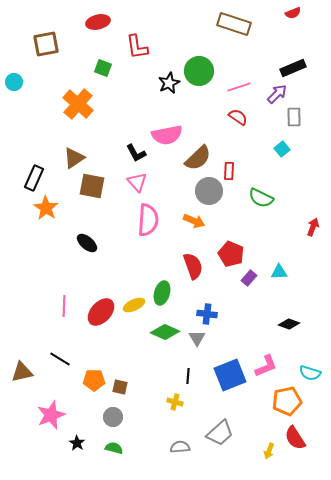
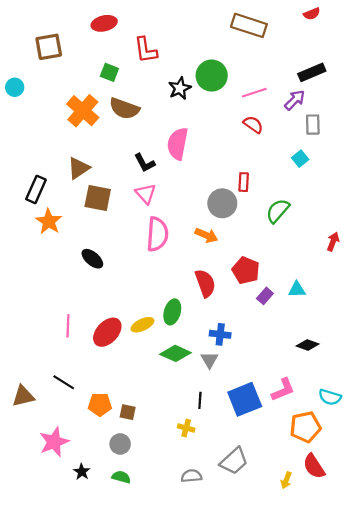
pink semicircle: (167, 135) -> (178, 144), turned 112
brown semicircle: (198, 158) -> (124, 109), moved, turned 64
green semicircle: (261, 198) -> (278, 211), turned 105

